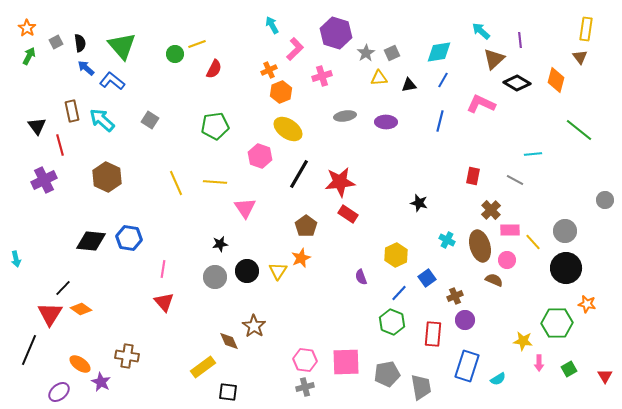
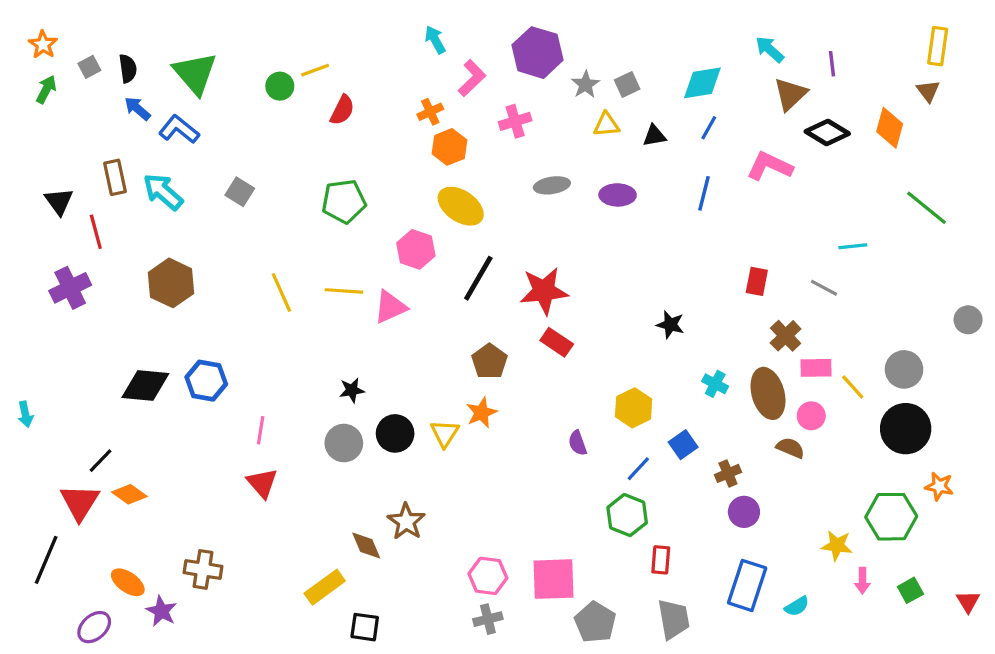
pink triangle: (245, 208) -> (390, 307), moved, turned 40
red rectangle: (433, 334) -> (661, 560), moved, size x0.7
gray pentagon: (387, 374) -> (595, 622), moved, turned -30

